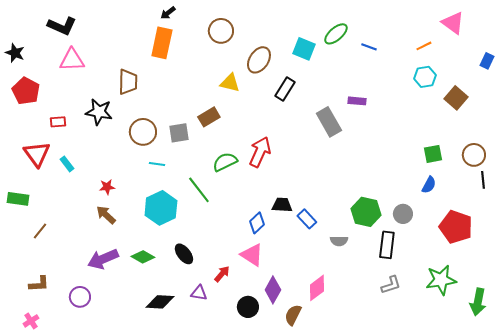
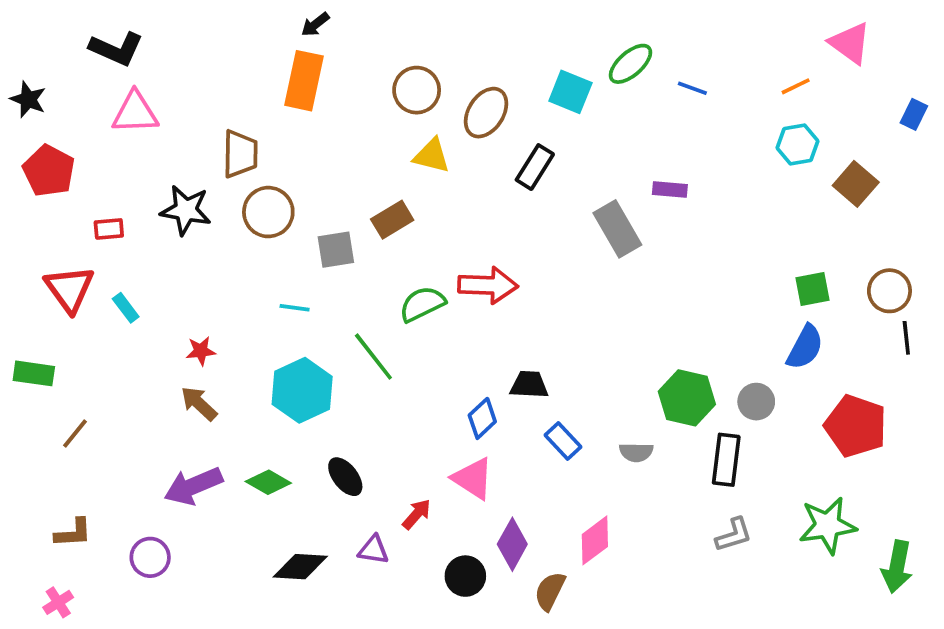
brown circle: (221, 31) -> (417, 90), moved
brown circle: (143, 132) -> (268, 212), moved
red arrow: (260, 152) -> (488, 285), turned 68
blue semicircle: (429, 185) -> (805, 347), size x1.4
blue rectangle: (307, 219) -> (563, 441), moved

